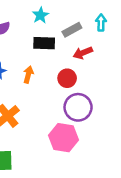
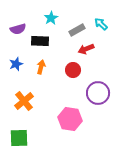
cyan arrow: (101, 22) -> (101, 24), turned -48
black rectangle: (44, 43) -> (40, 41), moved
purple circle: (78, 107) -> (98, 93), moved

